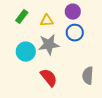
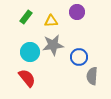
blue circle: (75, 33) -> (79, 57), moved
red semicircle: (49, 78) -> (27, 78), moved

